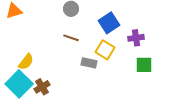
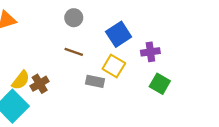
green square: (144, 65) -> (160, 84), turned 30
brown cross: (42, 87) -> (40, 84), moved

